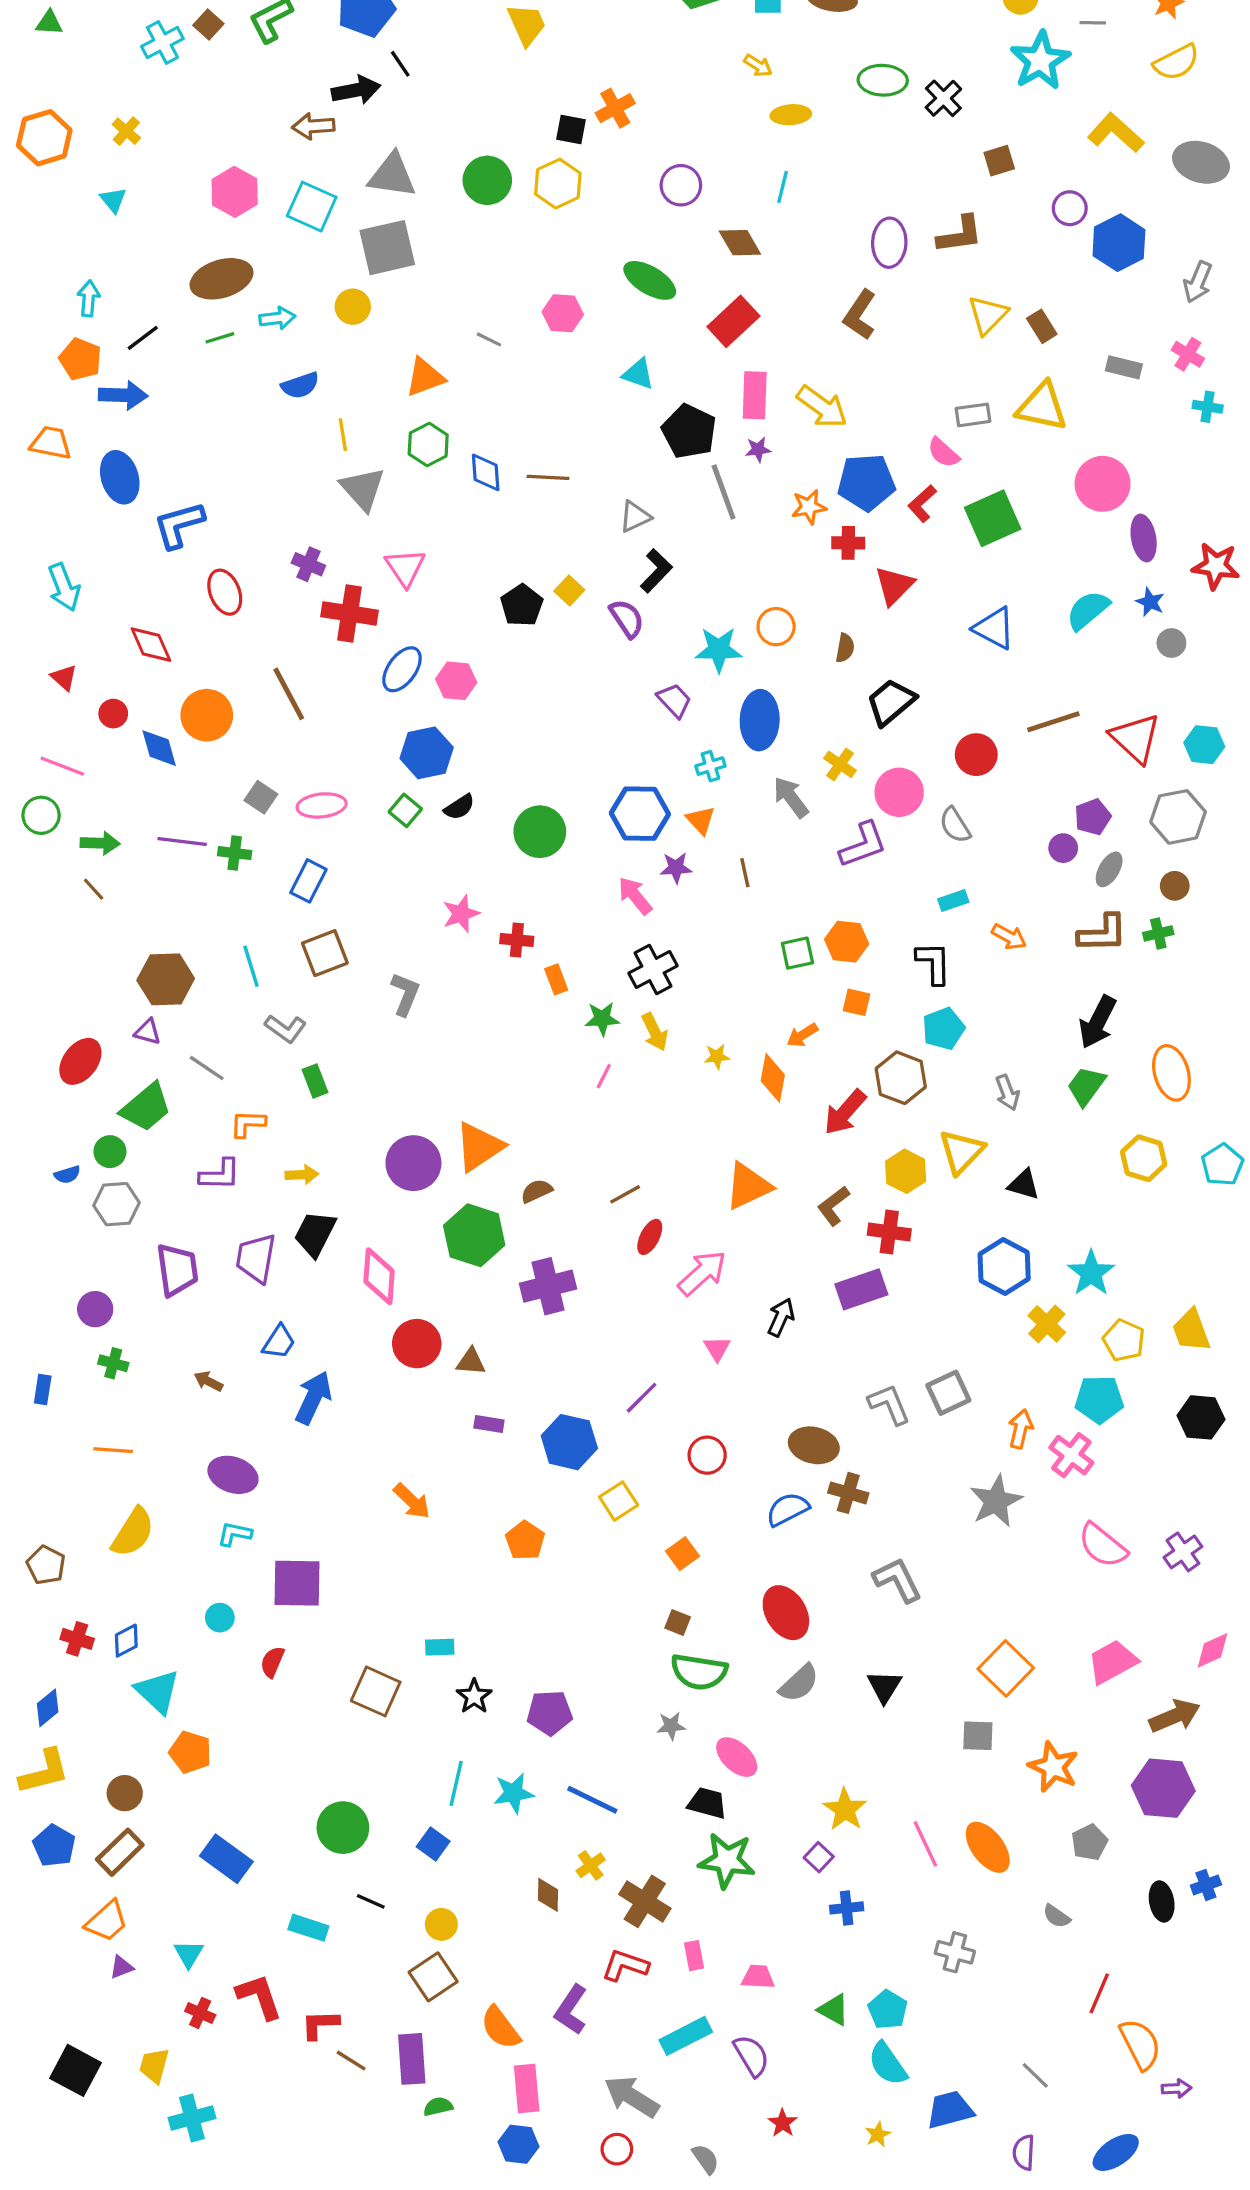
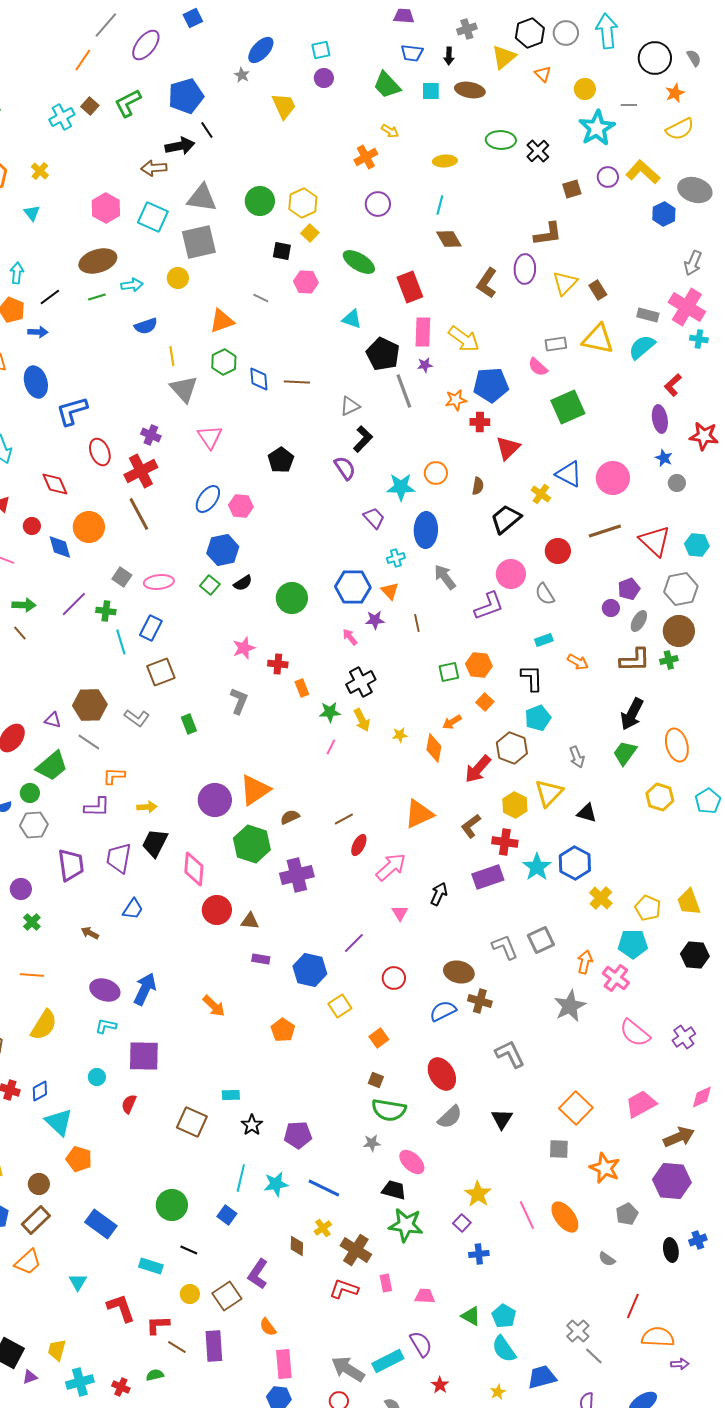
yellow arrow: (758, 65) -> (390, 131), moved
orange cross: (615, 108) -> (366, 157), moved
black square: (571, 129) -> (282, 251), moved
purple circle: (1070, 208) -> (608, 177), moved
brown diamond: (740, 243) -> (449, 239), moved
purple ellipse: (889, 243) -> (525, 269), moved
blue hexagon: (1119, 243) -> (664, 214), moved, size x0.7
red rectangle: (733, 321) -> (410, 287), turned -68
pink cross: (1188, 354) -> (687, 307), size x1.8
blue arrow: (123, 395) -> (38, 332), size x0.7
pink circle: (1103, 484) -> (613, 478), moved
red L-shape: (922, 504) -> (673, 385), moved
yellow square: (569, 591) -> (310, 233), moved
cyan semicircle: (1088, 610) -> (642, 347), moved
red cross: (349, 613) -> (141, 471), moved, turned -36
yellow cross: (840, 764) -> (541, 494), moved
purple line: (182, 842) -> (74, 604), turned -52
brown circle: (1175, 886) -> (679, 631), size x1.8
pink arrow: (635, 896) -> (350, 637), size x0.7
cyan line: (251, 966) -> (121, 642), moved
brown hexagon: (166, 979) -> (90, 705), moved
gray L-shape: (405, 994) -> (239, 701), moved
orange square: (856, 1002) -> (485, 702), turned 30
green rectangle: (315, 1081) -> (189, 724), moved
cyan star: (1091, 1273) -> (537, 867), moved
green cross: (113, 1363) -> (32, 922), turned 30
blue arrow: (313, 1398) -> (145, 989), moved
yellow circle: (441, 1924) -> (190, 1294), moved
gray cross: (955, 1952) -> (578, 1331), moved, turned 30
purple triangle: (121, 1967) -> (30, 1377), moved
purple L-shape: (571, 2010) -> (258, 1274), moved
red cross: (200, 2013) -> (121, 1387), moved
orange semicircle: (500, 2028) -> (268, 1327), size x0.7
cyan rectangle: (686, 2036) -> (388, 1361), moved
orange semicircle: (1140, 2044) -> (658, 1337), turned -60
green semicircle: (438, 2107) -> (155, 1375), moved

